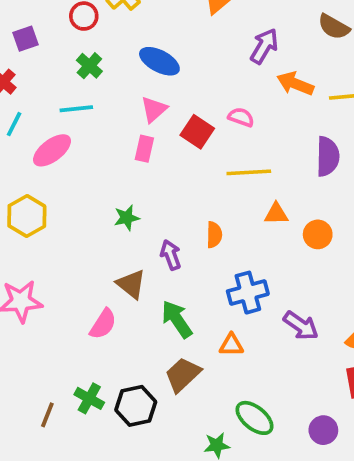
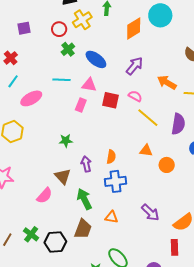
purple square: (26, 39) -> (24, 28), moved
purple arrow: (264, 46) -> (135, 66), moved
green cross: (89, 66) -> (68, 49), moved
cyan line: (76, 109) -> (61, 80), moved
pink triangle: (154, 109) -> (89, 85), turned 42
red square: (197, 132) -> (111, 100), turned -30
yellow line: (249, 172) -> (148, 118), moved, turned 35
blue cross: (248, 293) -> (115, 181), moved
brown trapezoid: (183, 375) -> (83, 229), turned 145

